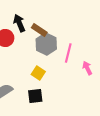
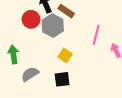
gray hexagon: (46, 44) -> (53, 26), moved

